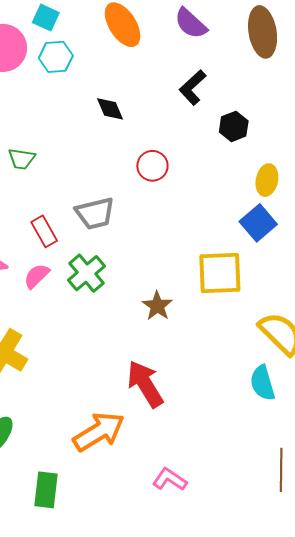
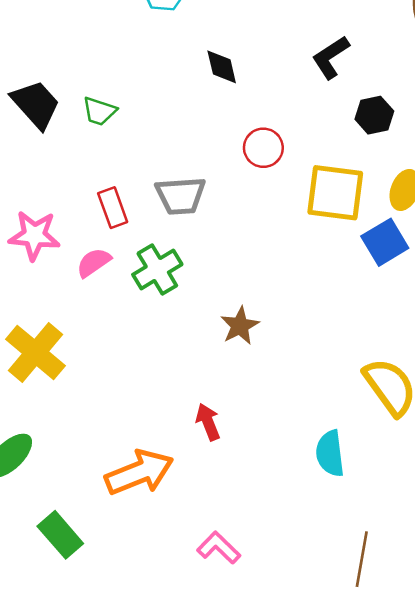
yellow square: (220, 273) -> (335, 193), moved
cyan semicircle: (262, 383) -> (330, 453), moved
red arrow: (145, 384) -> (208, 422), size x0.6
green rectangle: (46, 490) -> (60, 535), turned -57

